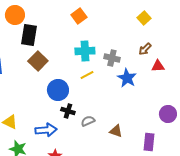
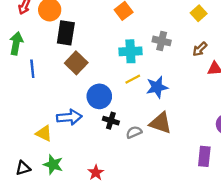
gray cross: (112, 58) -> (162, 41), moved
blue star: (127, 78) -> (157, 87), moved, turned 30
blue arrow: (46, 130) -> (69, 117), moved
brown triangle: (116, 131) -> (160, 123), moved, size x1.5

